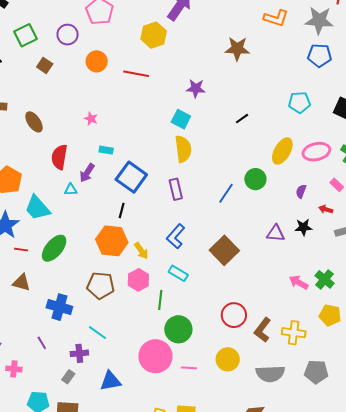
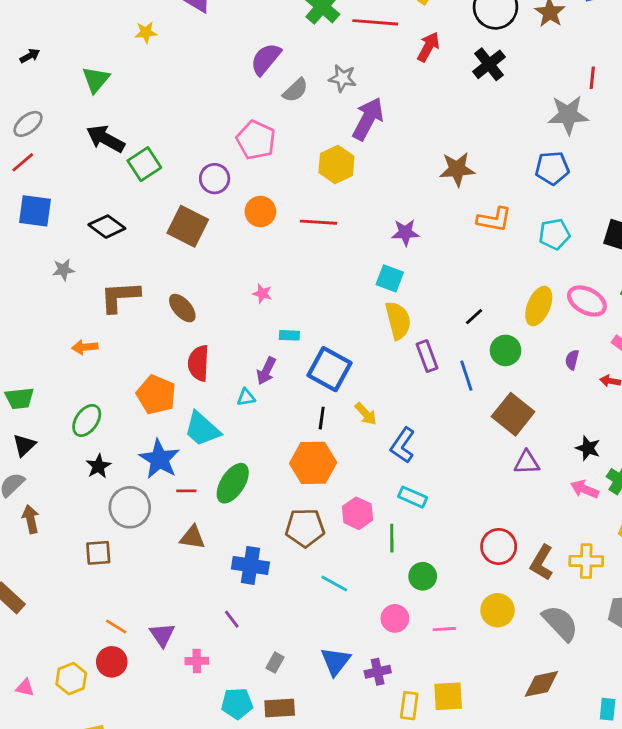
orange L-shape: (276, 18) -> (494, 219), moved
green square: (25, 35) -> (144, 164), moved
blue pentagon: (320, 55) -> (552, 168), moved
brown square: (45, 65) -> (188, 226), size x1.8
black line: (242, 119) -> (474, 317), moved
pink ellipse: (316, 152) -> (587, 301), turned 48
red semicircle: (59, 157) -> (199, 363), moved
purple rectangle: (176, 189) -> (427, 356), moved
blue line: (226, 193) -> (466, 376), turned -45
black star: (303, 227) -> (588, 448), moved, turned 30
purple triangle: (276, 233) -> (527, 462), moved
brown square: (224, 250) -> (513, 414), moved
yellow arrow: (141, 251) -> (366, 414), moved
green circle: (178, 329) -> (423, 576), size x0.7
cyan line: (97, 333) -> (334, 584), moved
purple cross: (79, 353) -> (378, 672), moved
pink circle: (155, 356) -> (395, 618), size x0.6
gray semicircle: (270, 374) -> (560, 623), turned -124
blue triangle: (110, 381) -> (335, 661), turned -35

